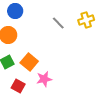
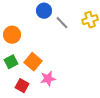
blue circle: (15, 11) -> (44, 11), moved

